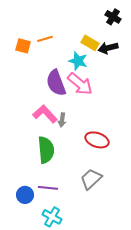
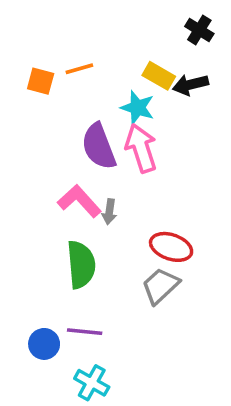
pink arrow: (80, 84) -> (141, 148), turned -148
gray trapezoid: (91, 179) -> (160, 286), moved

